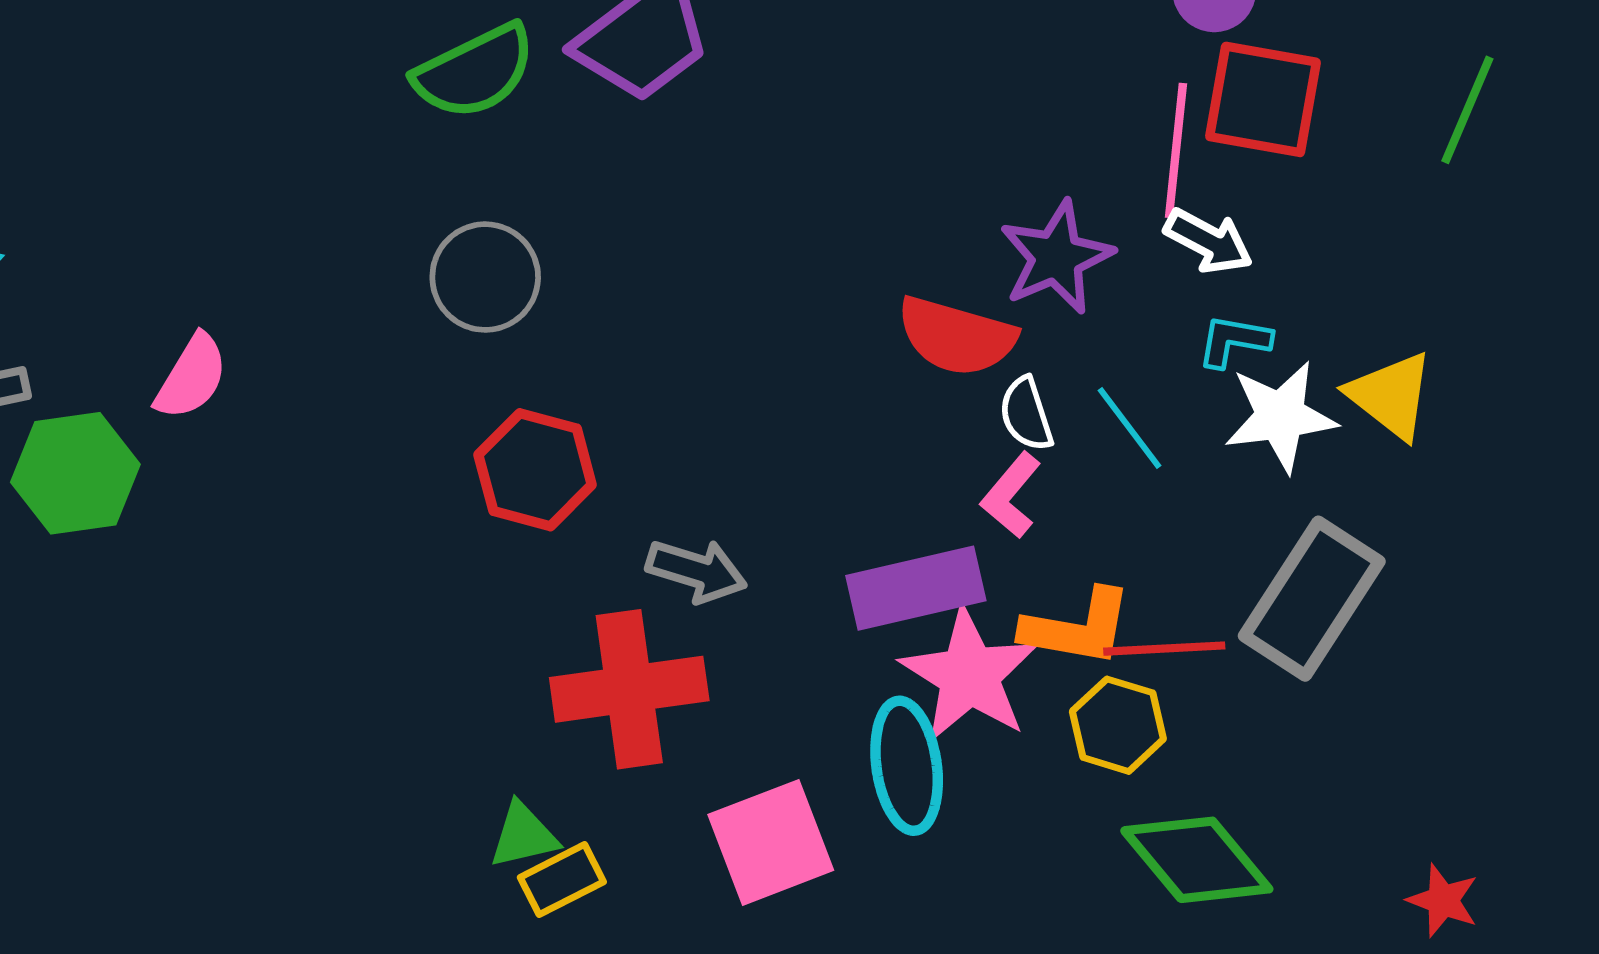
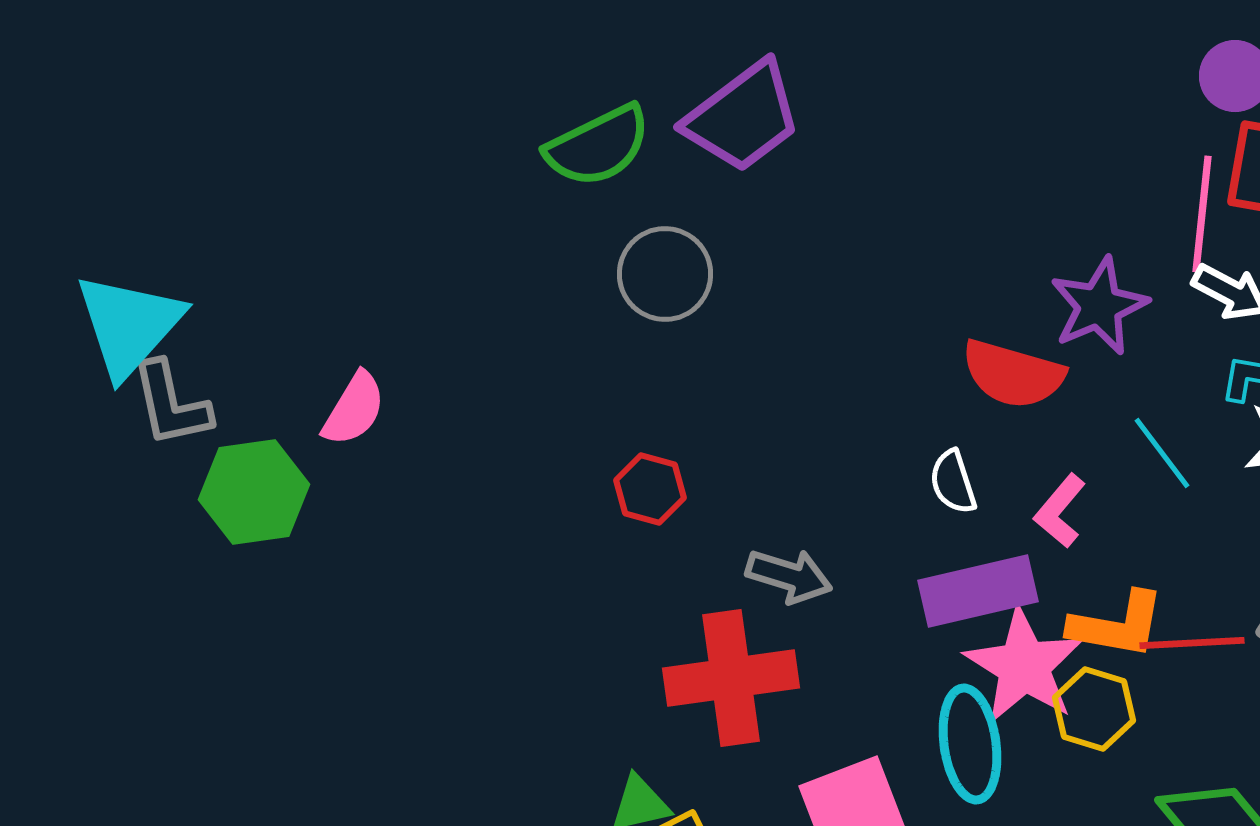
gray circle: (485, 277) -> (665, 274), moved
white semicircle: (1026, 414) -> (953, 482), moved
red hexagon: (535, 470) -> (650, 489), size x0.7
yellow hexagon: (1118, 725) -> (1094, 709), moved

